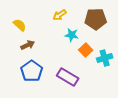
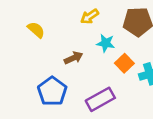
brown arrow: (28, 45) -> (74, 58), moved
purple rectangle: (68, 77) -> (100, 99), turned -60

